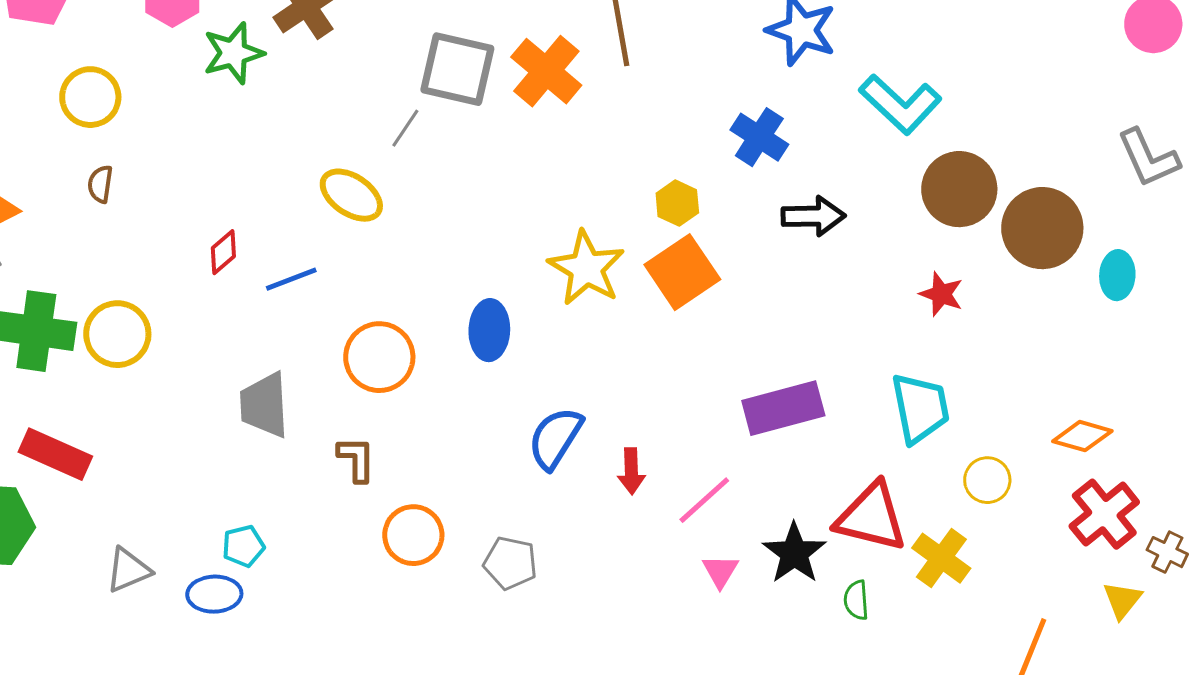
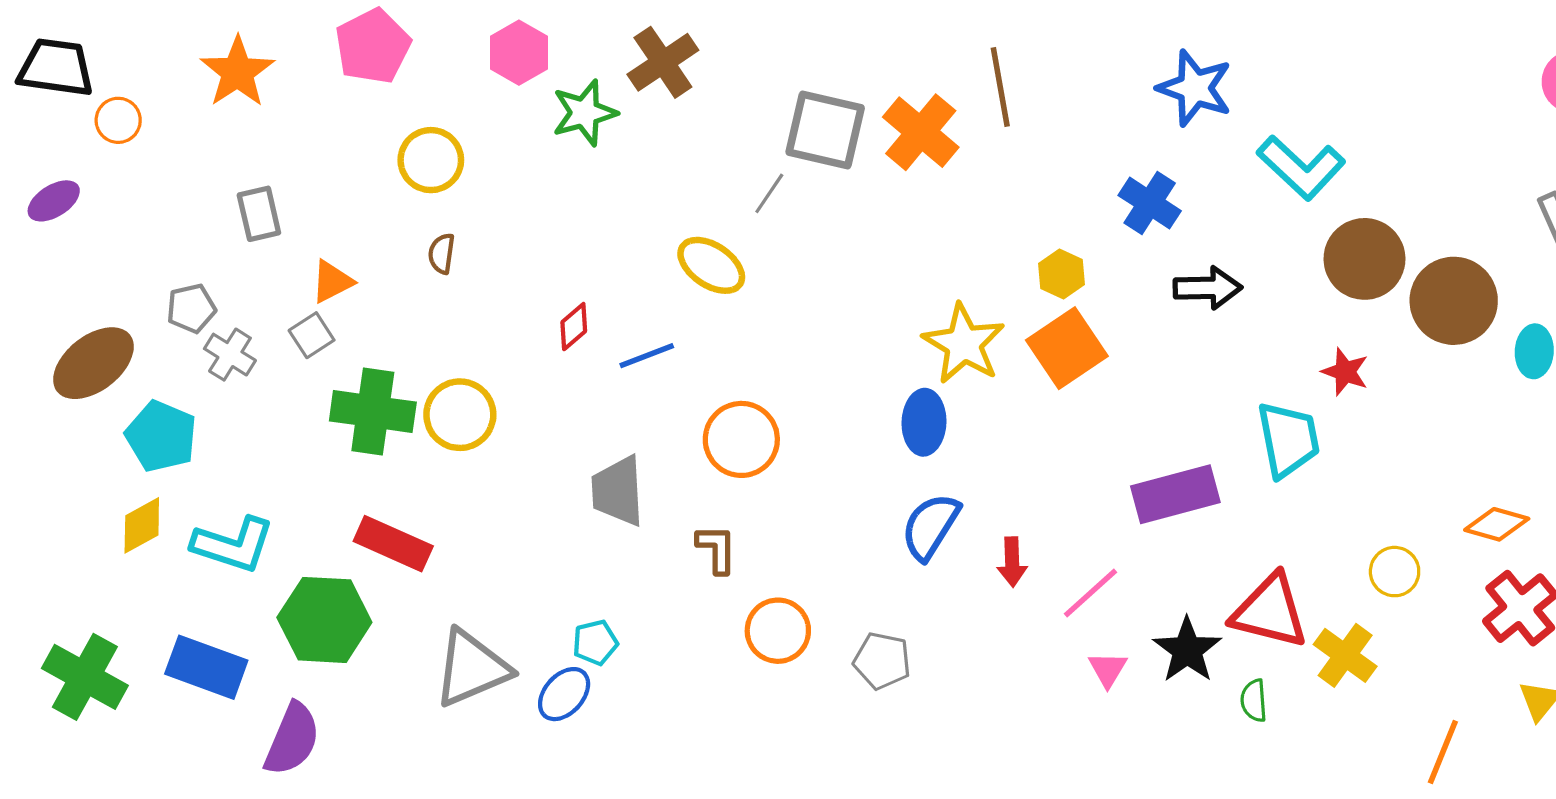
blue ellipse: (489, 330) -> (924, 422), moved
cyan trapezoid: (920, 408) -> (1288, 439), moved
gray triangle: (128, 570) -> (472, 668), size x1.6
blue ellipse: (214, 594) -> (564, 694), turned -46

